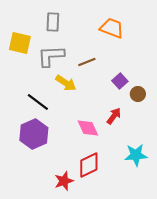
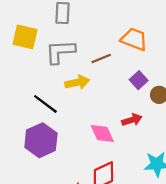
orange trapezoid: (112, 28) -> (134, 39), moved
yellow arrow: (66, 83) -> (77, 82), turned -45
red arrow: (114, 116) -> (132, 120), turned 36

